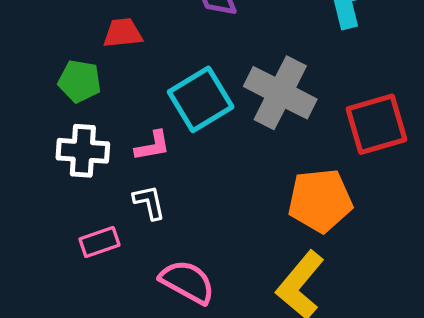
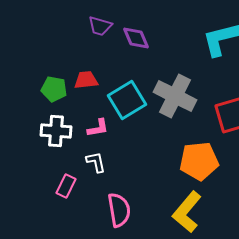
red trapezoid: (123, 33) -> (86, 80), moved
pink rectangle: (99, 242) -> (66, 186), turned -45
pink semicircle: (187, 282) -> (119, 210), turned 52

